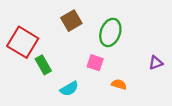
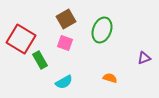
pink square: (95, 63) -> (65, 43), moved

